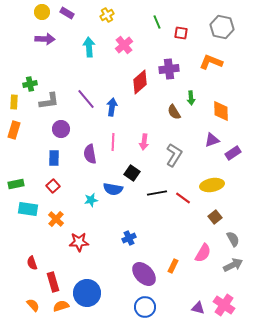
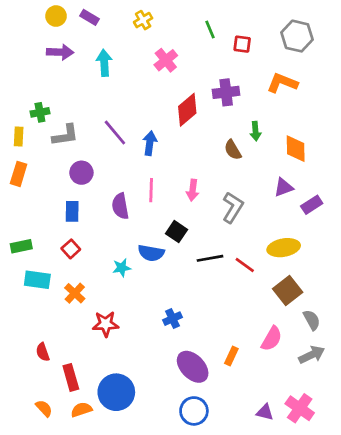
cyan arrow: (89, 47) -> (104, 63), moved
brown square: (215, 217) -> (288, 290), size x1.5

